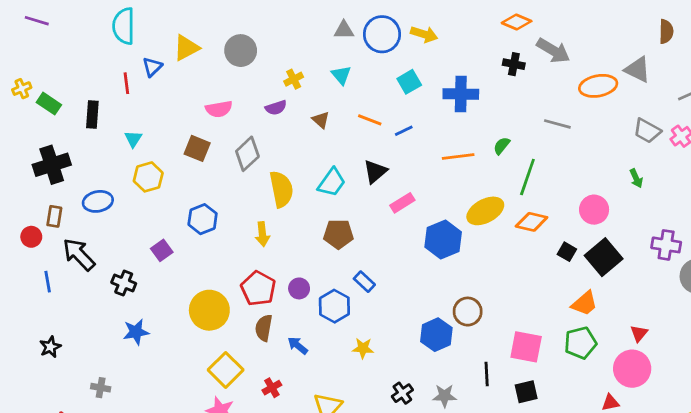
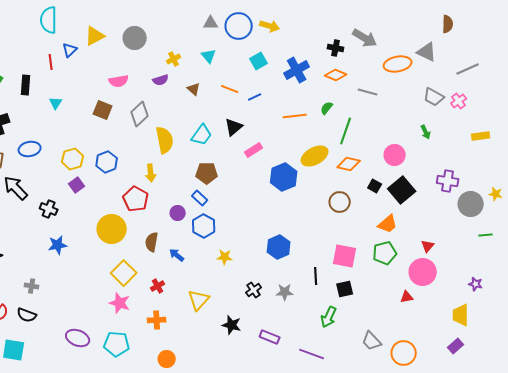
orange diamond: (517, 22) -> (336, 75), moved
blue cross: (461, 94) -> (297, 70), turned -30
yellow hexagon: (148, 177) -> (73, 159), moved
blue rectangle: (364, 282) -> (200, 198), moved
red pentagon: (258, 288) -> (136, 199), moved
brown circle: (468, 312) -> (340, 202), moved

